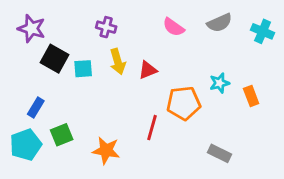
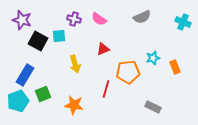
gray semicircle: (220, 23) -> (142, 17), moved
pink semicircle: (174, 27) -> (99, 19), moved
yellow arrow: (118, 62) -> (75, 64), moved
cyan square: (83, 69) -> (59, 36), moved
blue rectangle: (36, 107) -> (25, 75), size x1.5

